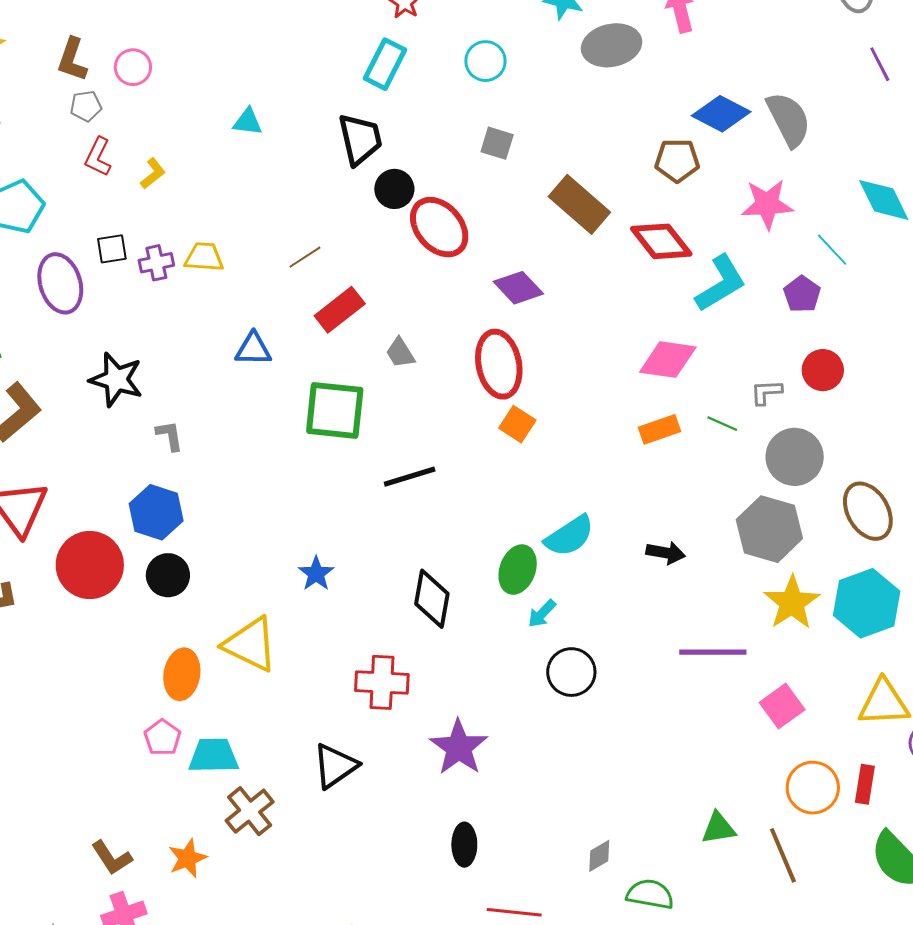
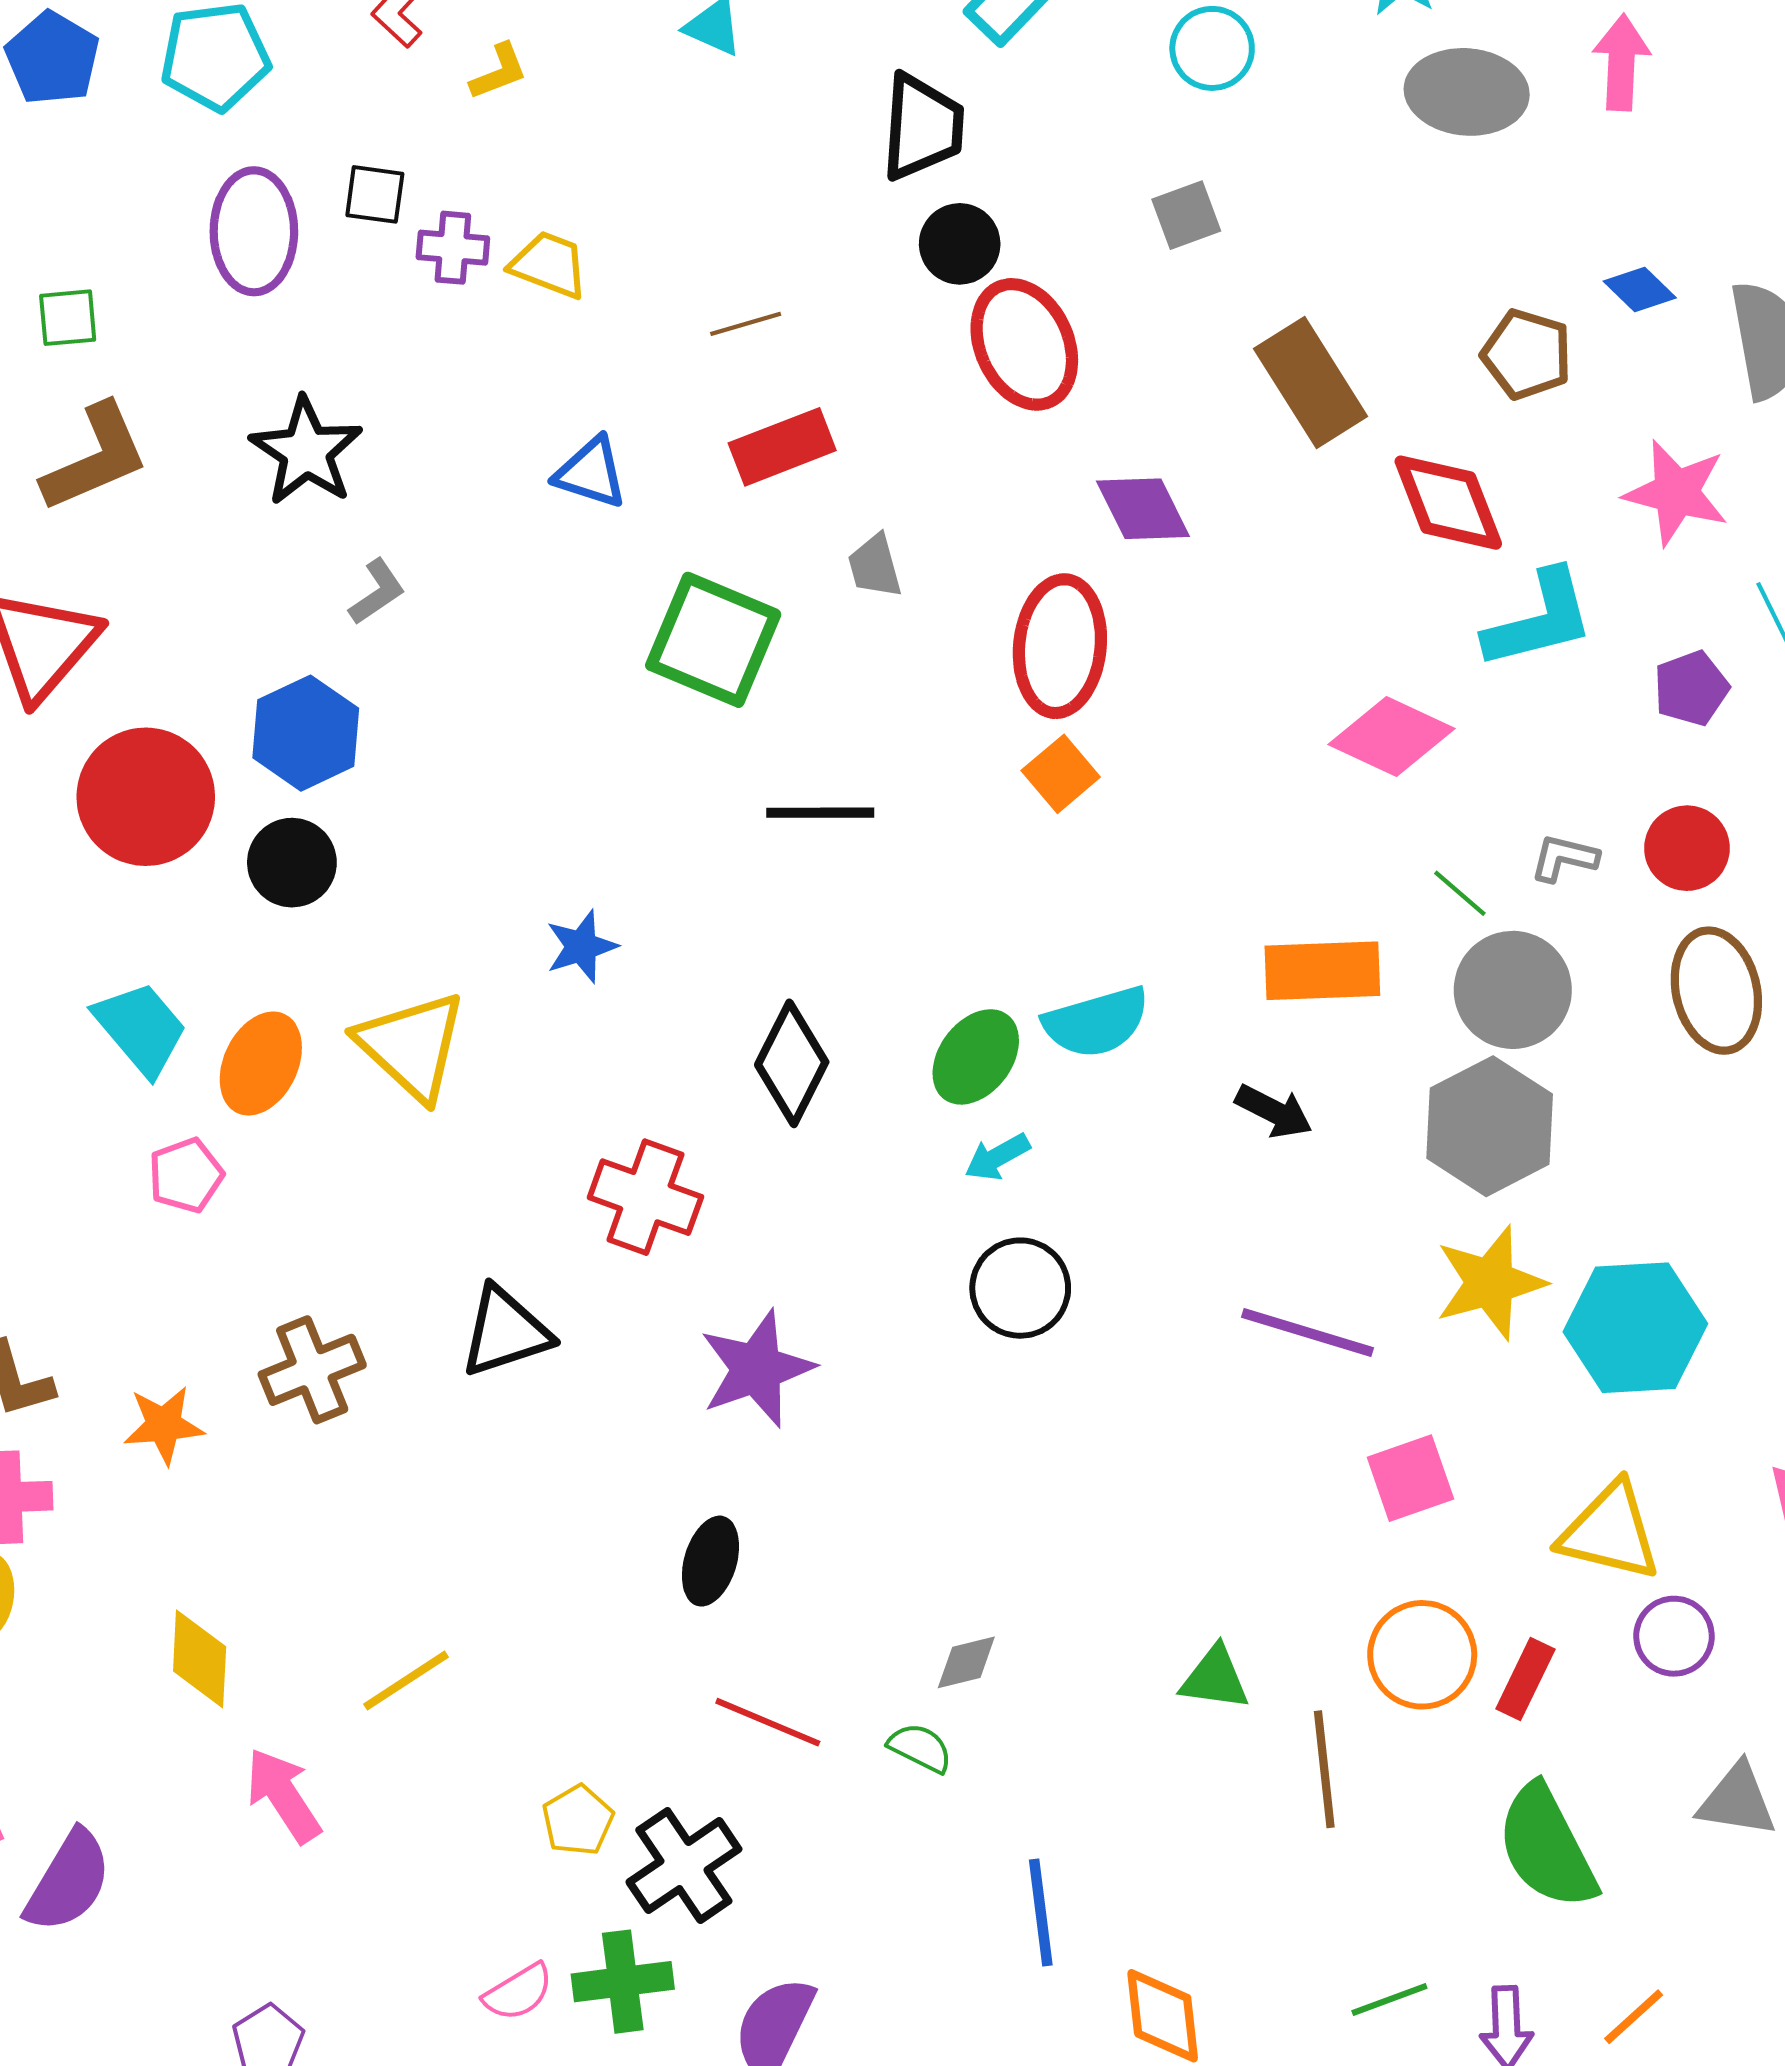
blue diamond: (721, 114) -> (1640, 289), size x0.6
gray square: (497, 143) -> (1186, 215), turned 36
orange rectangle: (659, 429) -> (1322, 971), moved, size x1.4
gray L-shape: (170, 436) -> (377, 592), turned 48
gray circle: (795, 457) -> (1513, 990), moved
brown ellipse: (868, 511) -> (1716, 991), moved
cyan trapezoid: (214, 756) -> (141, 1028), moved, turned 34
green semicircle: (650, 894) -> (920, 1748), moved, size x0.7

